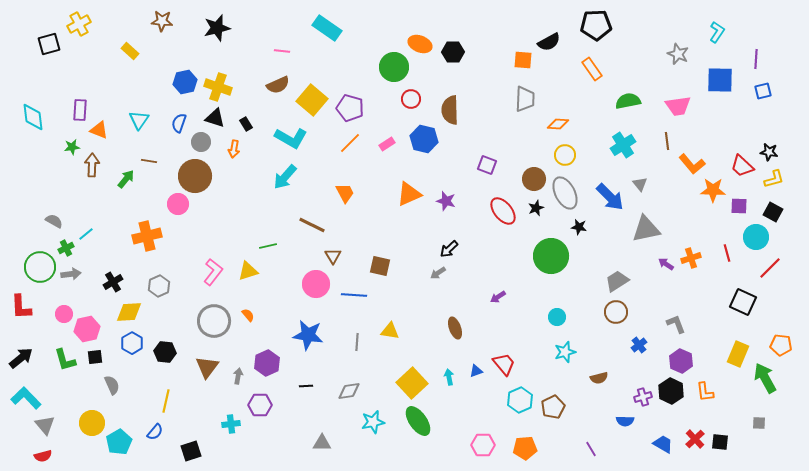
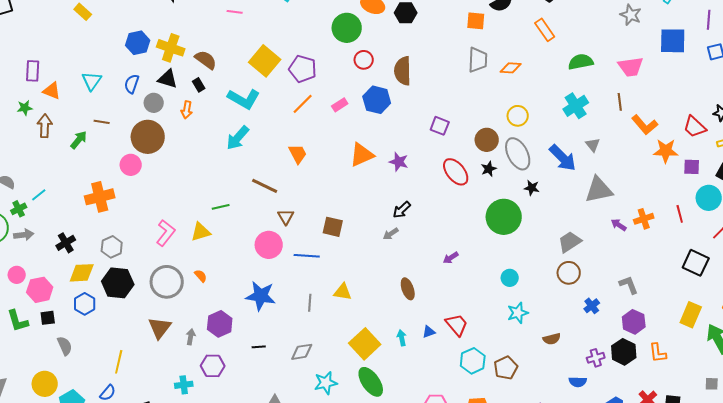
brown semicircle: (278, 85) -> (206, 60), moved, turned -120
orange diamond: (558, 124) -> (511, 68), moved
black hexagon: (165, 352) -> (118, 283), moved, size x1.4

